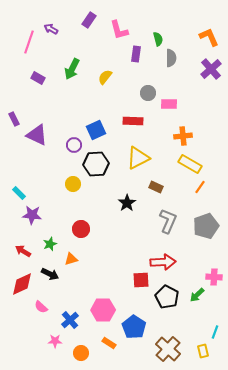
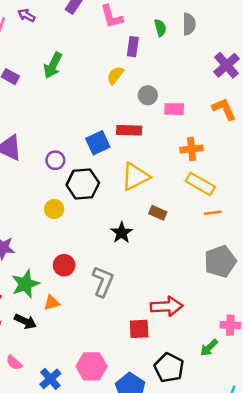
orange L-shape: (209, 37) -> (224, 109), moved
gray semicircle: (171, 58) -> (189, 24), moved
yellow semicircle: (105, 77) -> (115, 75), moved
blue square: (96, 130) -> (98, 143), moved
orange line: (200, 187) -> (213, 213), turned 48
gray L-shape: (168, 221) -> (103, 281), moved
green star: (50, 244) -> (25, 284), size x1.6
black pentagon: (167, 297) -> (169, 368), moved

